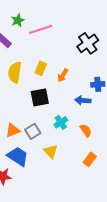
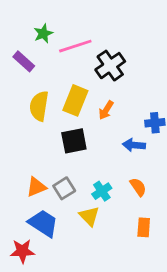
black cross: (88, 43) -> (110, 66), moved
yellow rectangle: (41, 68) -> (75, 100), size x1.5
cyan cross: (61, 122) -> (102, 191), moved
orange rectangle: (90, 159) -> (144, 227), turned -32

